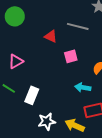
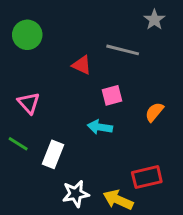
pink triangle: (16, 61) -> (29, 103), turned -42
cyan arrow: (83, 87) -> (100, 127), moved

